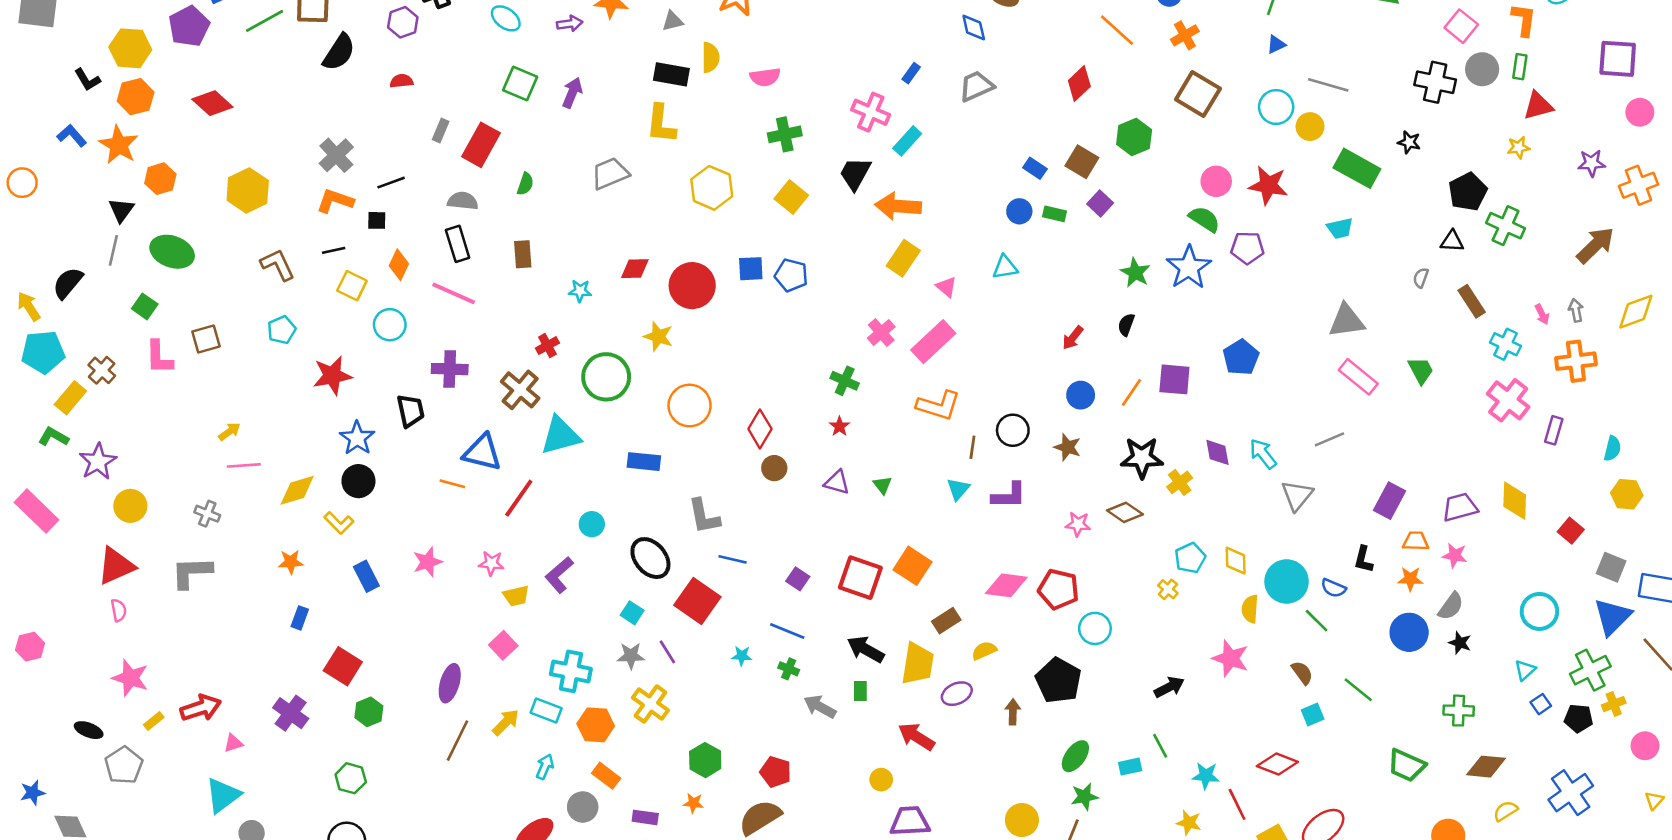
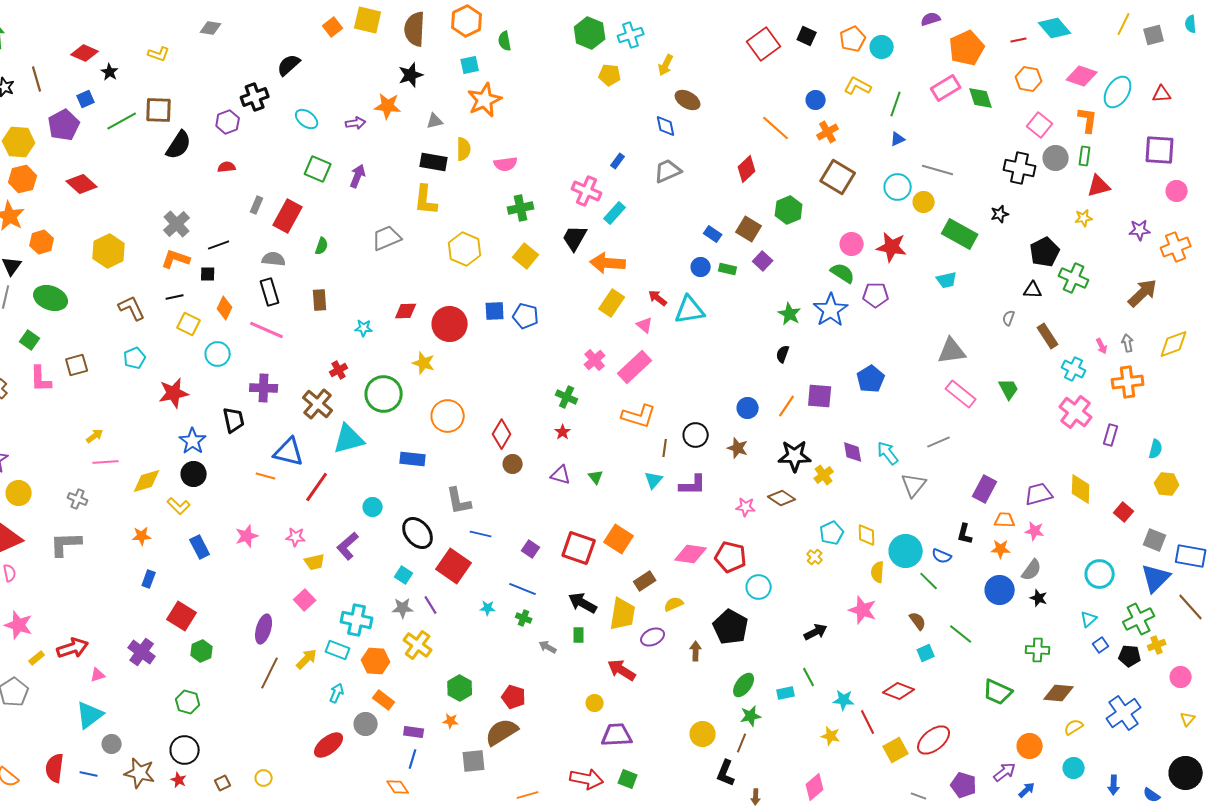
black star: (1409, 142) -> (1000, 214), turned -30
cyan triangle: (1005, 267) -> (690, 310), size x1.5
red arrow: (1073, 338) -> (658, 298), moved, turned 90
gray arrow: (820, 707) -> (548, 647), size x0.7

